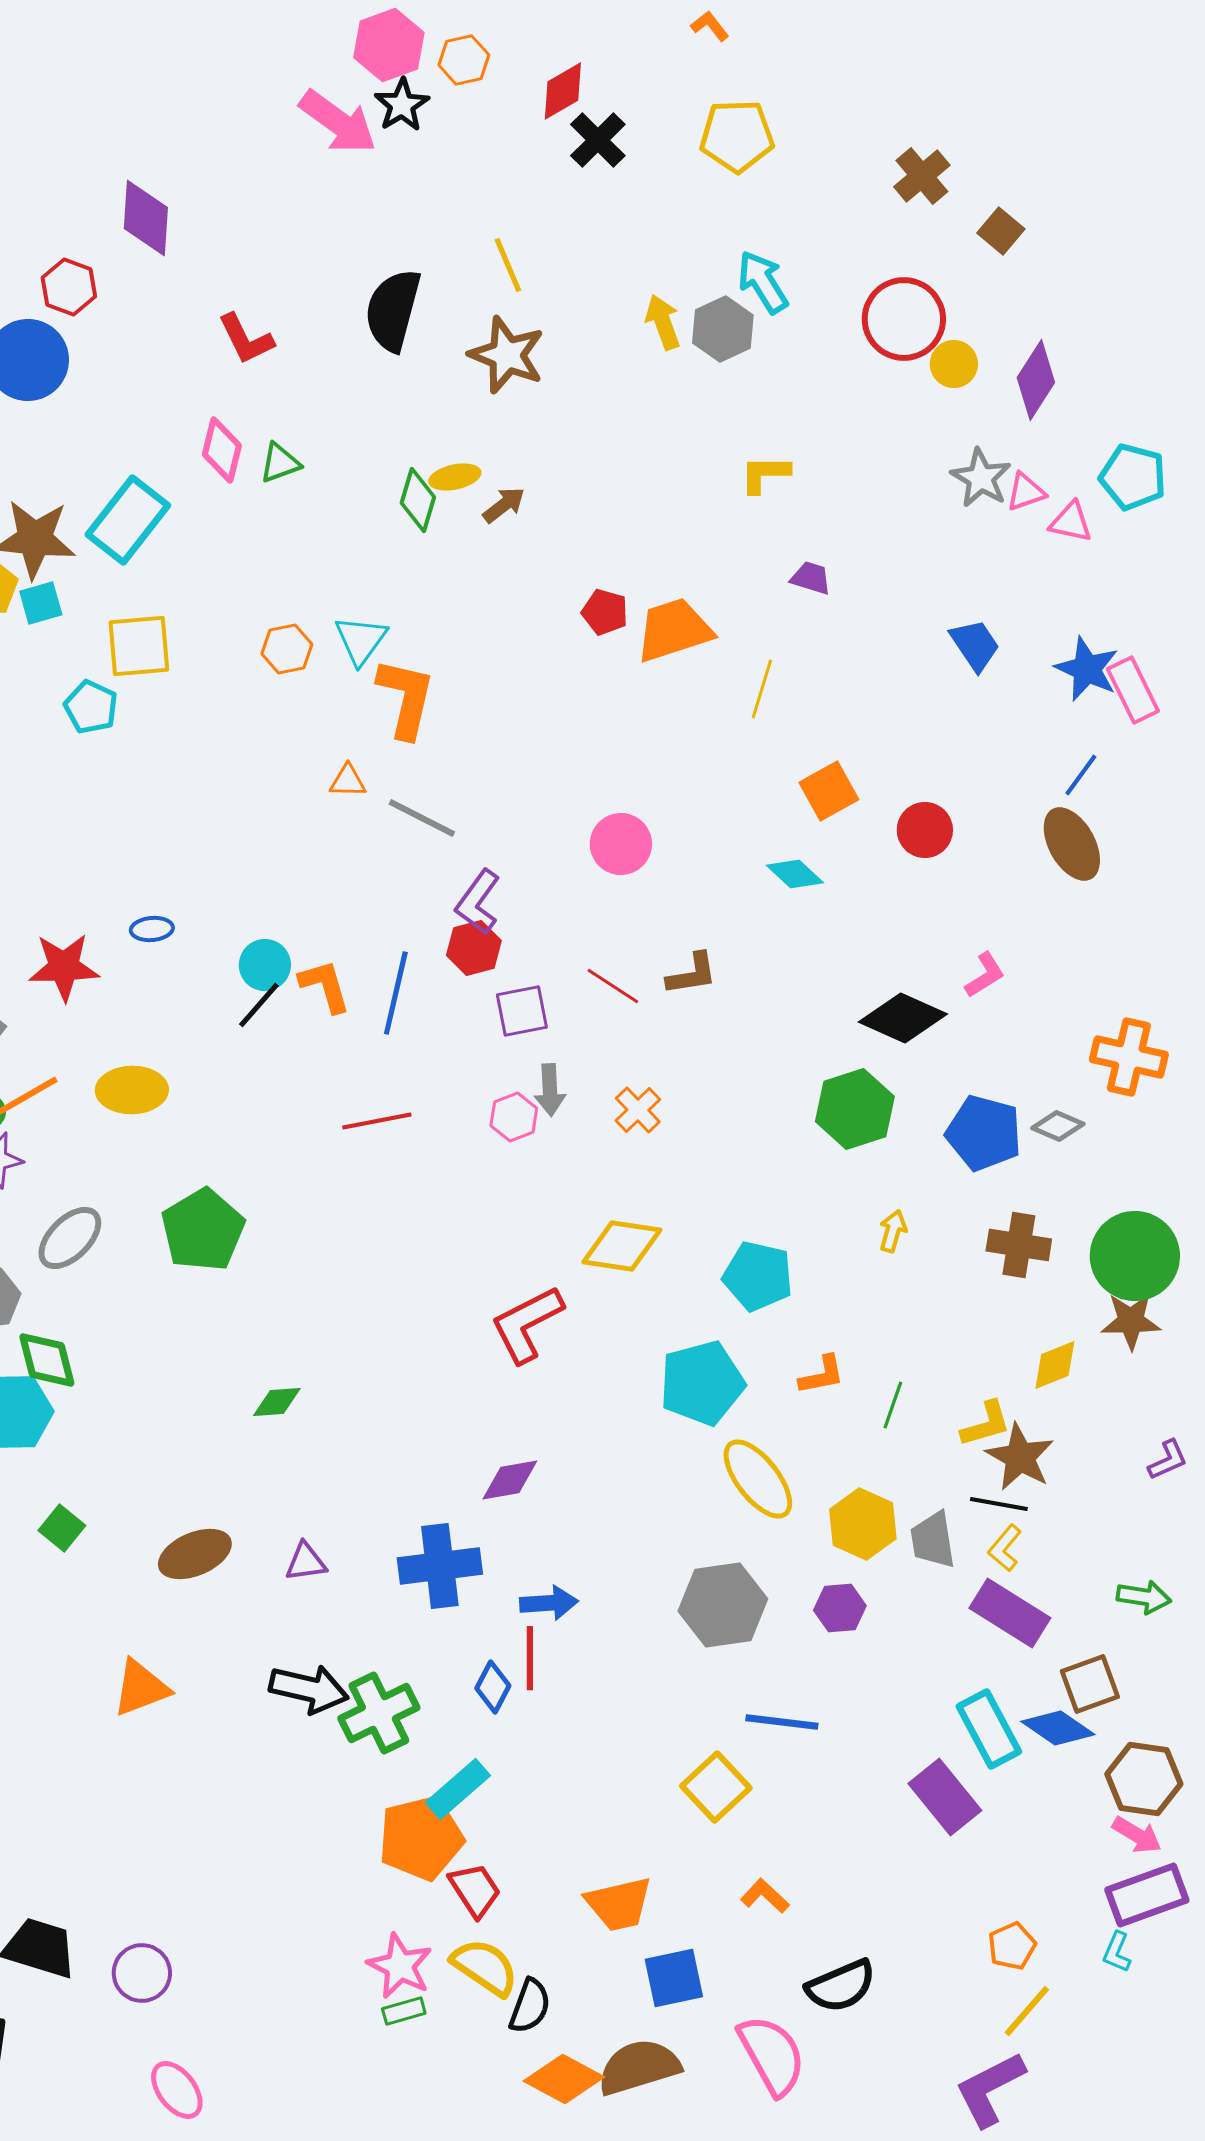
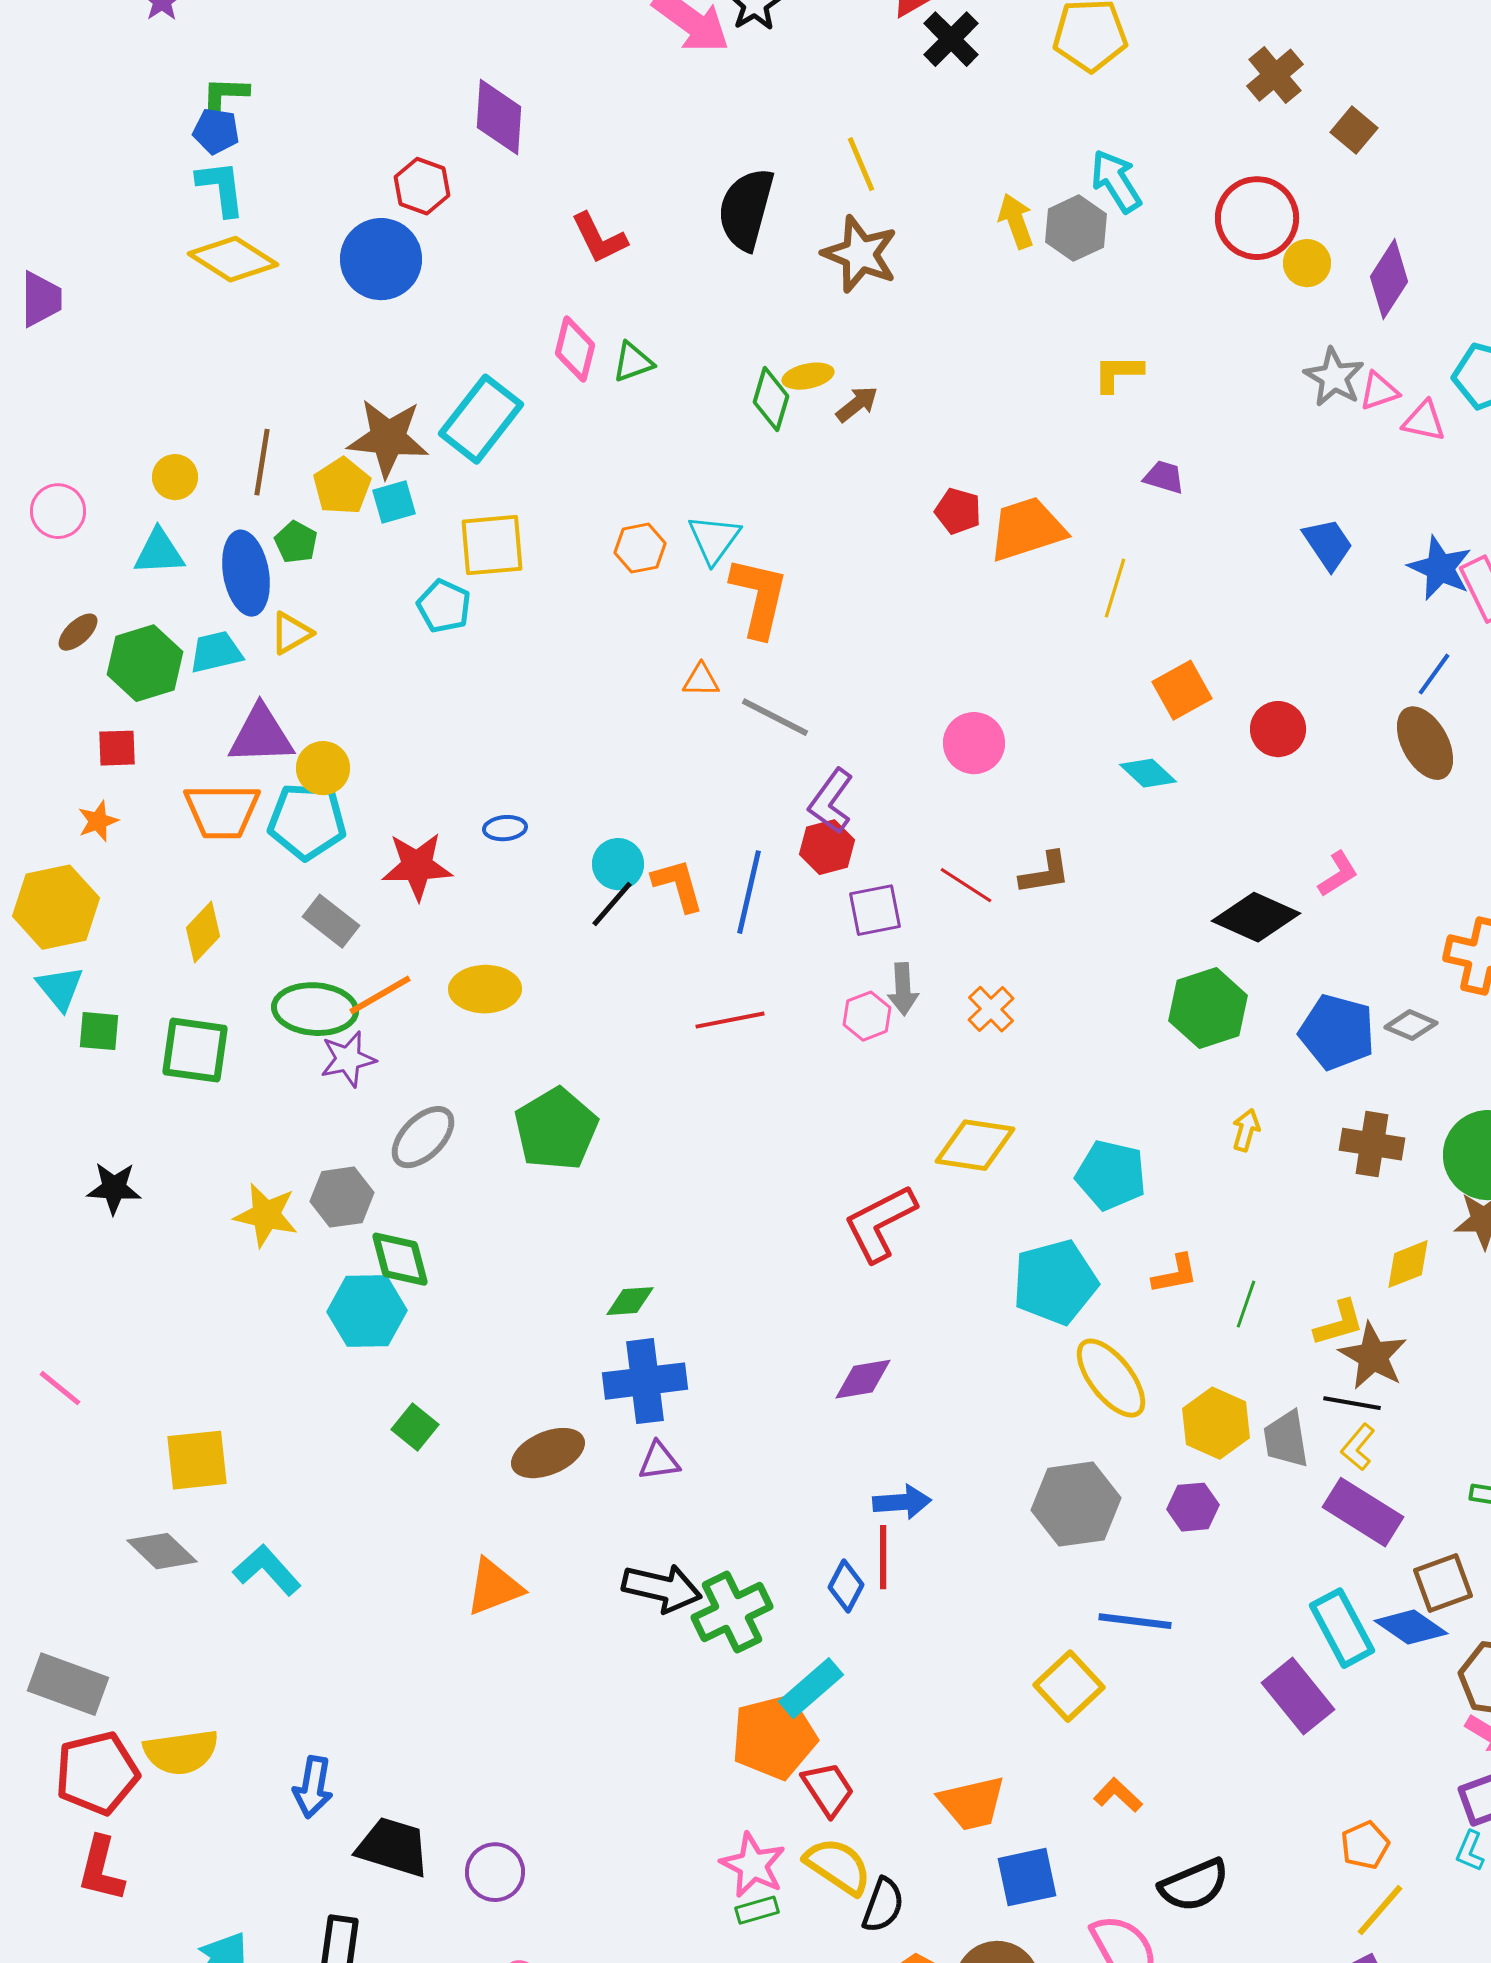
blue cross: (440, 1566) -> (645, 1381), moved

